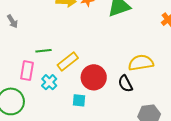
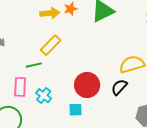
yellow rectangle: (68, 61) -> (51, 45), moved
black semicircle: (125, 84) -> (119, 87), turned 78

